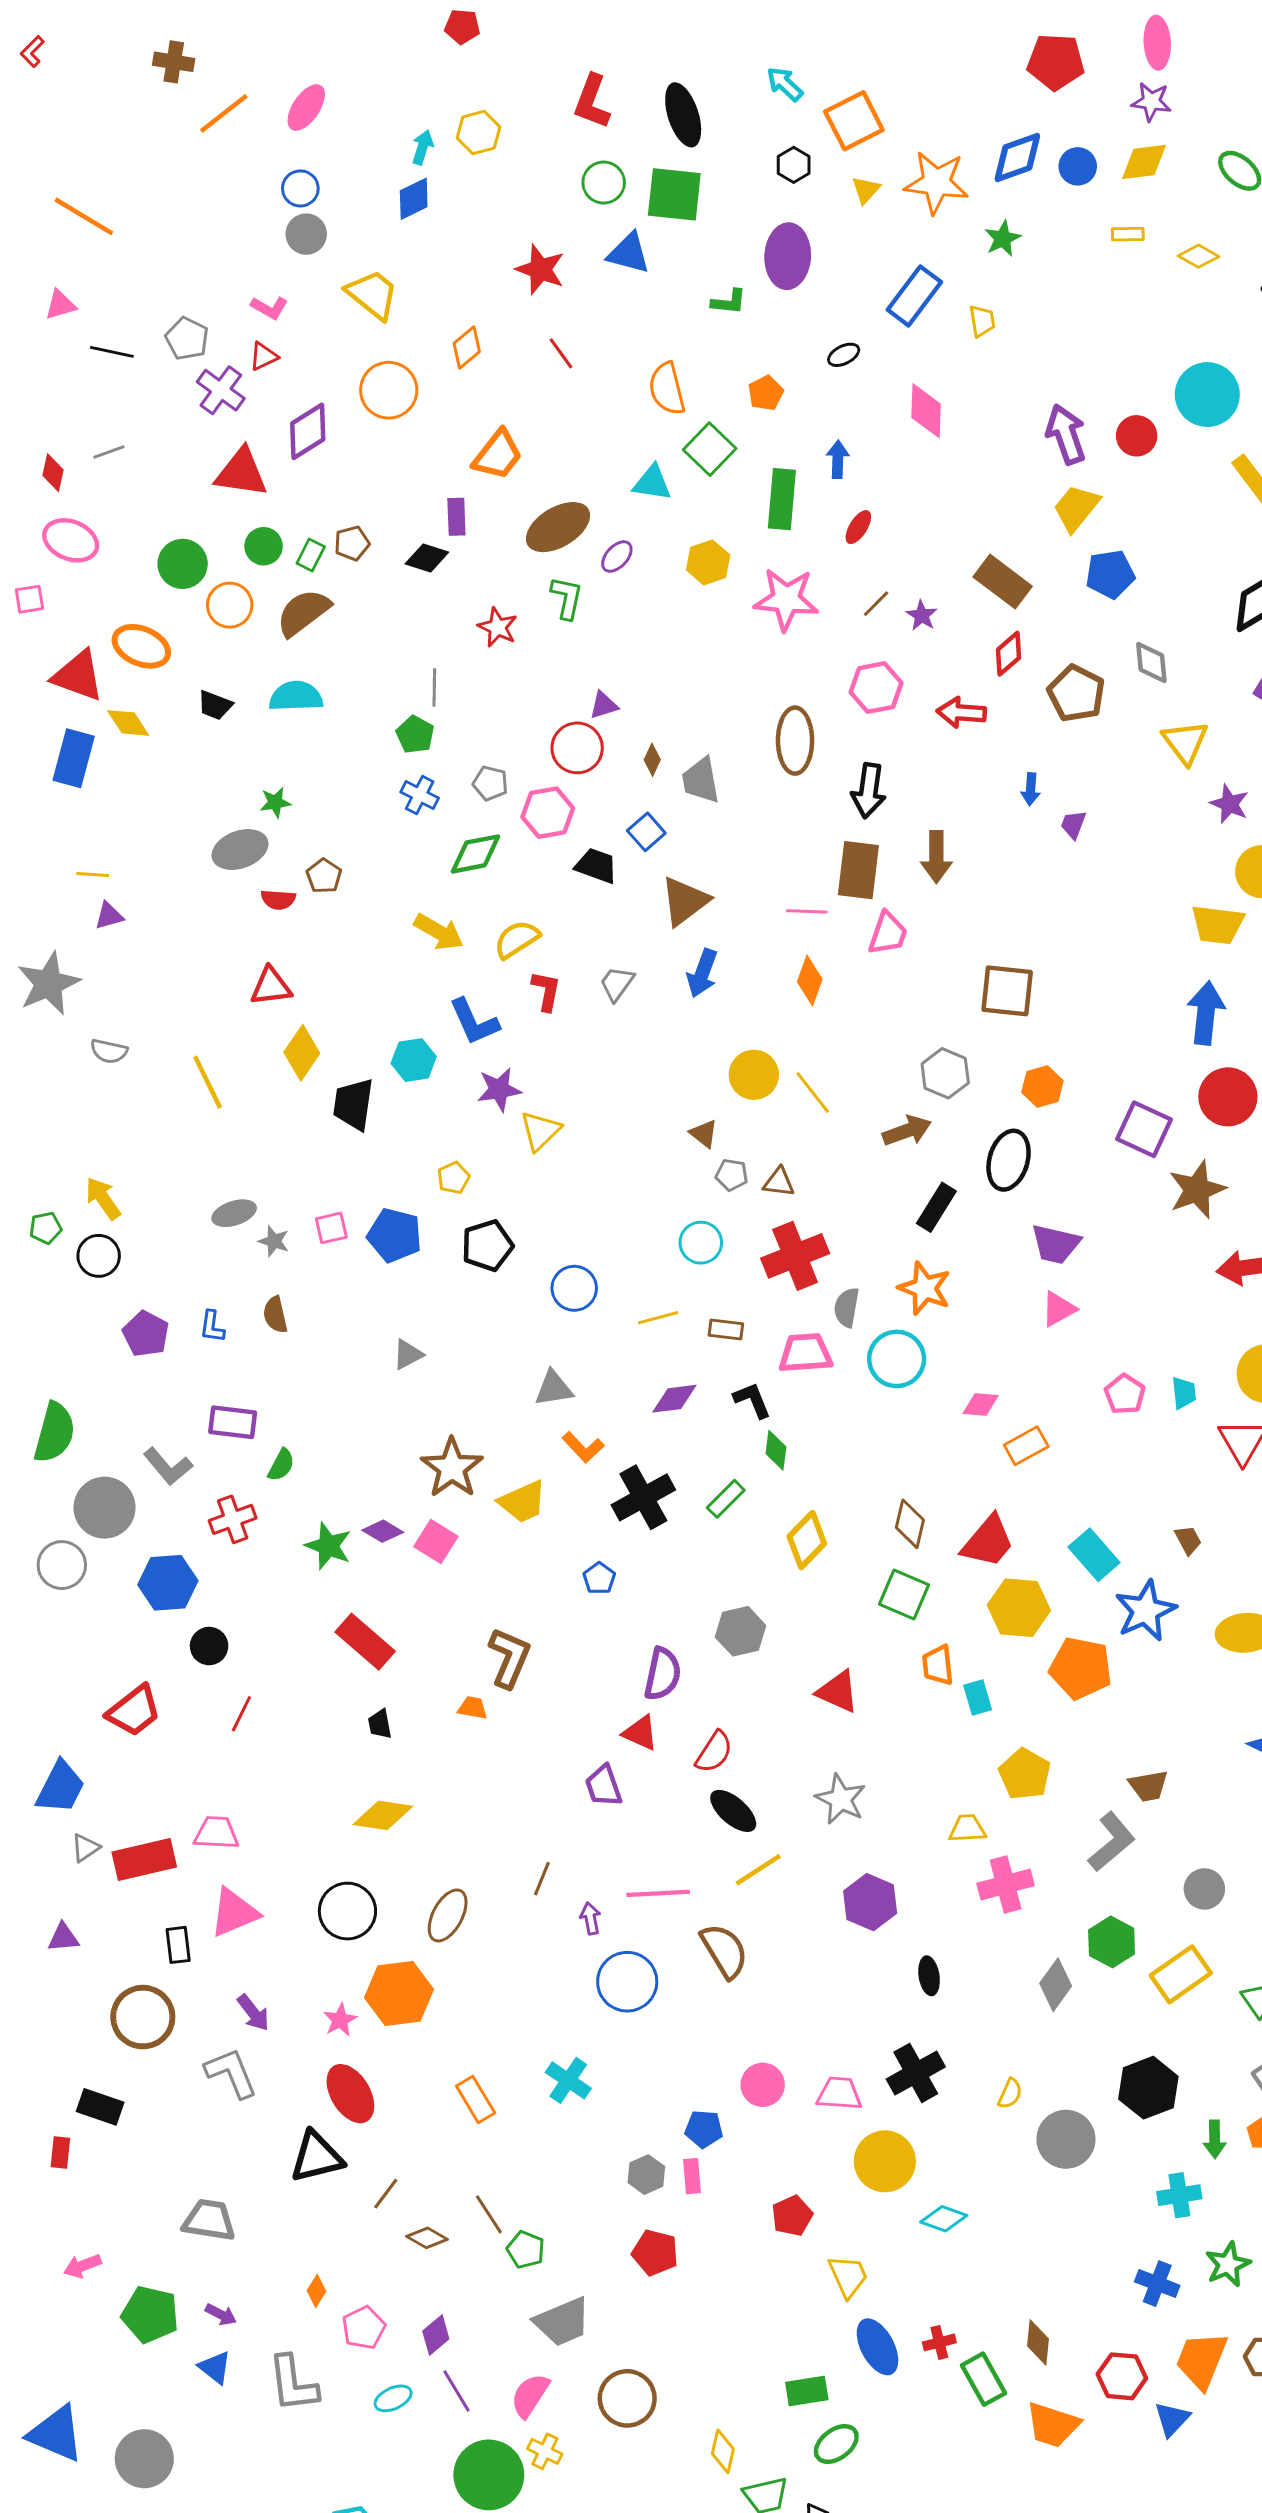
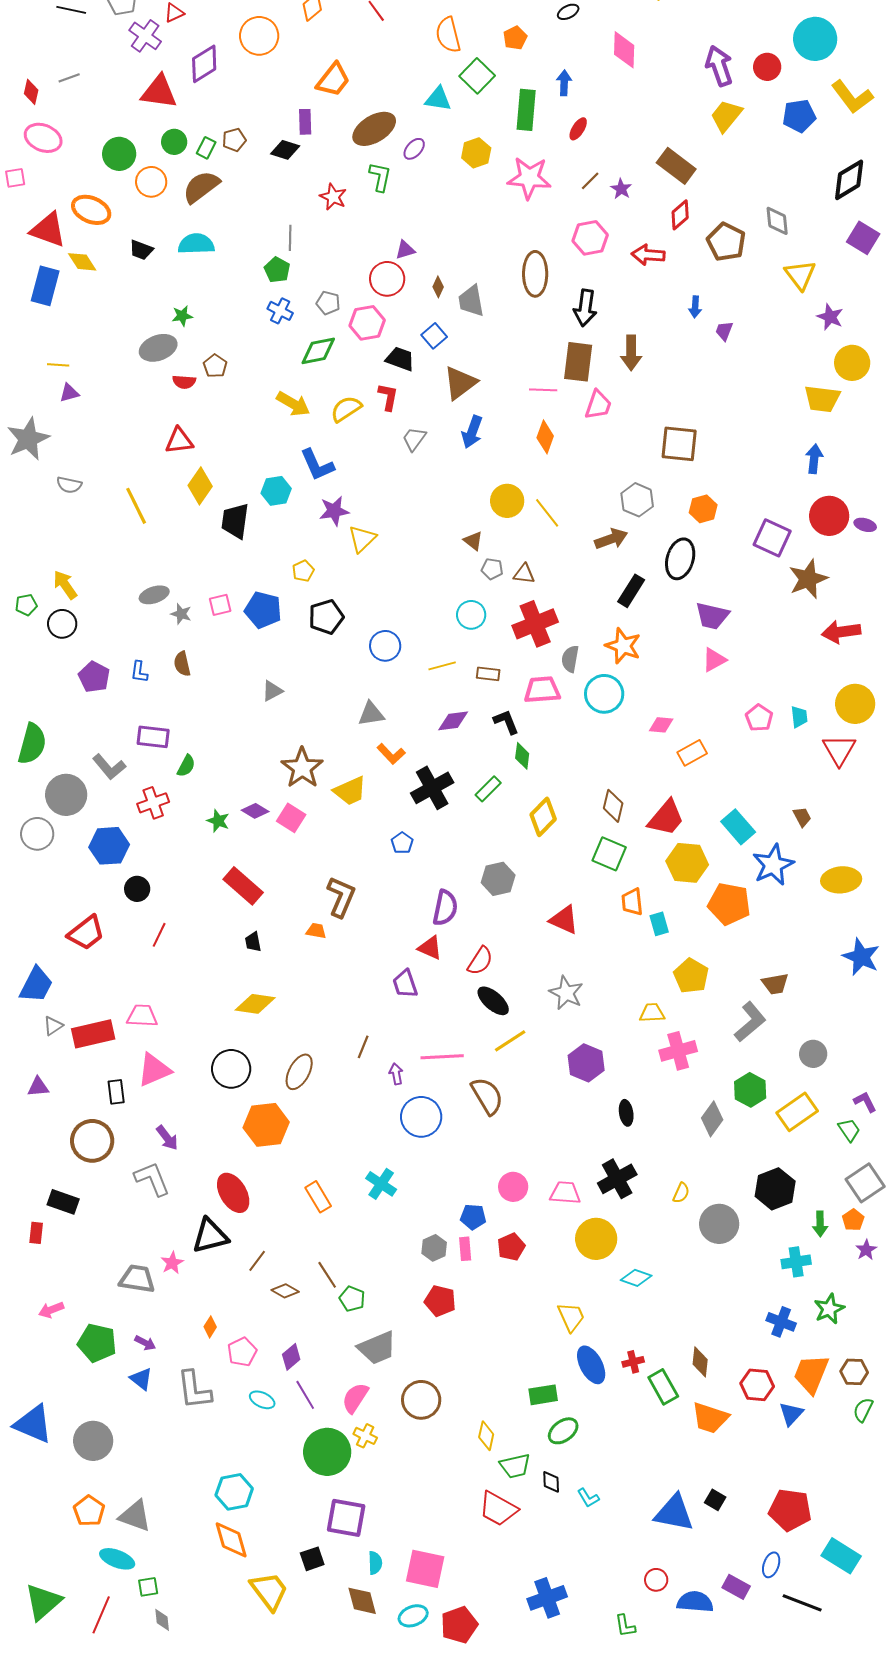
blue pentagon: (1110, 574) -> (799, 116), moved
red L-shape: (546, 991) -> (388, 397), moved
blue arrow: (1206, 1013) -> (814, 459), size x0.7
green star: (328, 1546) -> (218, 821), size x0.7
pink star: (340, 2020) -> (172, 1263), moved
red pentagon: (792, 2216) -> (511, 1247), moved
cyan ellipse: (393, 2398) -> (262, 1400), turned 50

